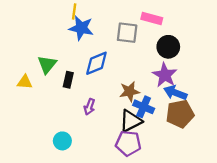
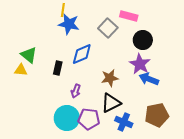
gray square: (127, 33) -> (108, 28), turned 36
green triangle: (47, 64) -> (29, 55), moved, turned -30
blue cross: (144, 107) -> (124, 122), moved
brown pentagon: (180, 114) -> (157, 115), moved
cyan circle: (62, 141) -> (67, 118), moved, size x1.6
purple pentagon: (128, 143) -> (89, 119), moved

